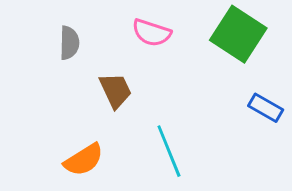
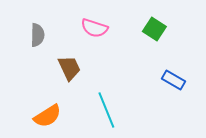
green square: (238, 34) -> (154, 29), size x0.6

